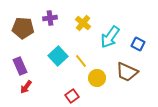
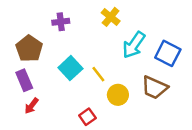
yellow cross: (83, 23) -> (111, 17), moved
brown pentagon: (23, 28) -> (29, 49), moved, turned 30
blue square: (138, 44) -> (168, 53), size x1.5

